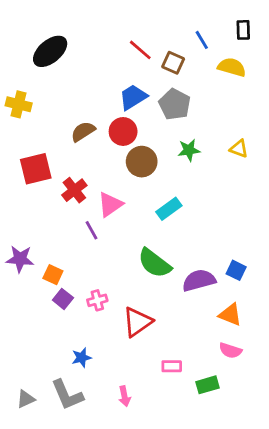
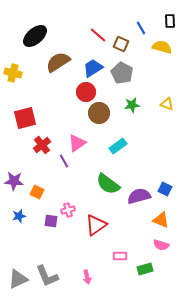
brown semicircle: (83, 131) -> (58, 62), moved, size x1.4
red cross: (74, 190) -> (42, 145), moved
purple square: (63, 299) -> (51, 221), moved, turned -32
blue star: (82, 358) -> (19, 216), moved
gray triangle: (26, 399) -> (18, 279), size x1.5

